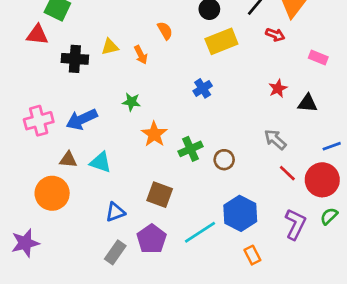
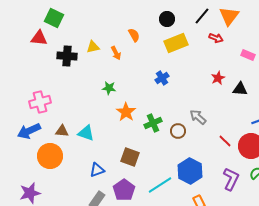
blue arrow: (82, 119) -> (29, 131), moved
gray arrow: (275, 139) -> (198, 117), moved

